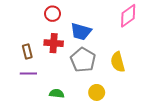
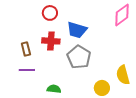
yellow semicircle: (118, 62) -> (123, 75), moved
yellow circle: (97, 92) -> (102, 88), moved

